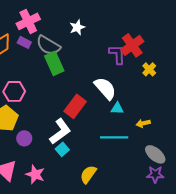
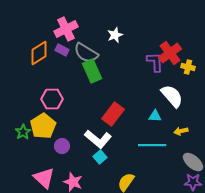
yellow cross: (149, 69) -> (188, 67), moved, turned -32
white semicircle: (105, 88) -> (172, 96), moved
white L-shape: (60, 131) -> (98, 139), turned 76

